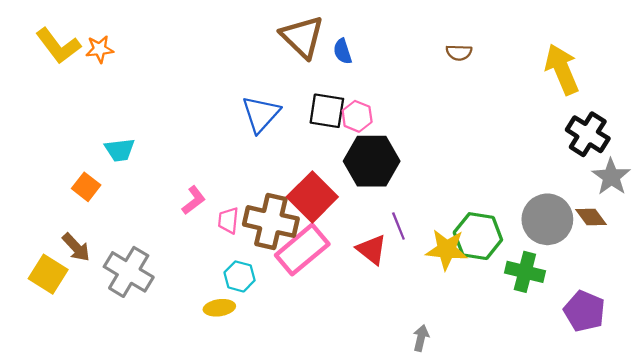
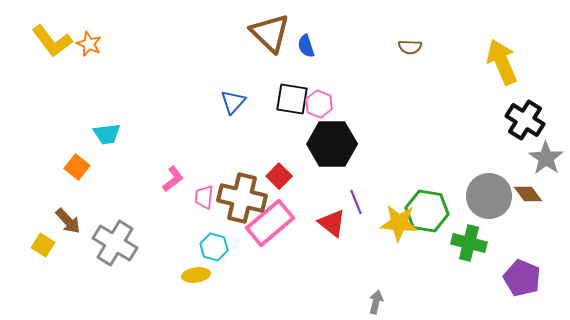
orange star: (100, 49) -> (89, 44), turned 30
blue triangle: (261, 114) -> (233, 102), size x0.7
red square: (312, 197) -> (279, 176), size x0.6
yellow square: (48, 274) -> (43, 245), size x0.7

